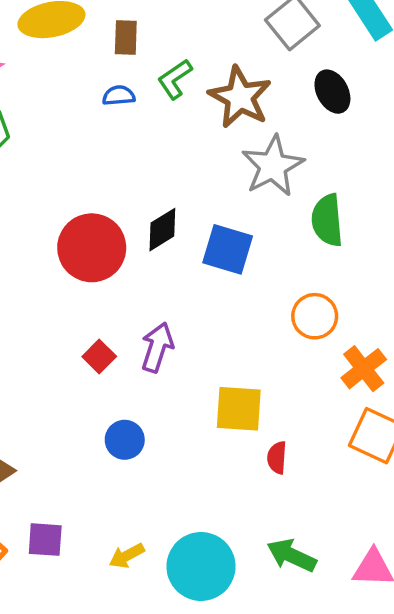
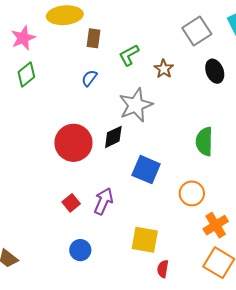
brown rectangle: (126, 38) -> (94, 38), moved
blue semicircle: (119, 96) -> (89, 78), moved, turned -54
brown star: (240, 97) -> (164, 69), size x0.6
gray star: (273, 166) -> (136, 105), moved
blue square: (228, 249) -> (146, 170), moved

